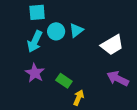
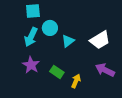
cyan triangle: (76, 30) -> (68, 41), moved
yellow arrow: (79, 98) -> (76, 81), moved

